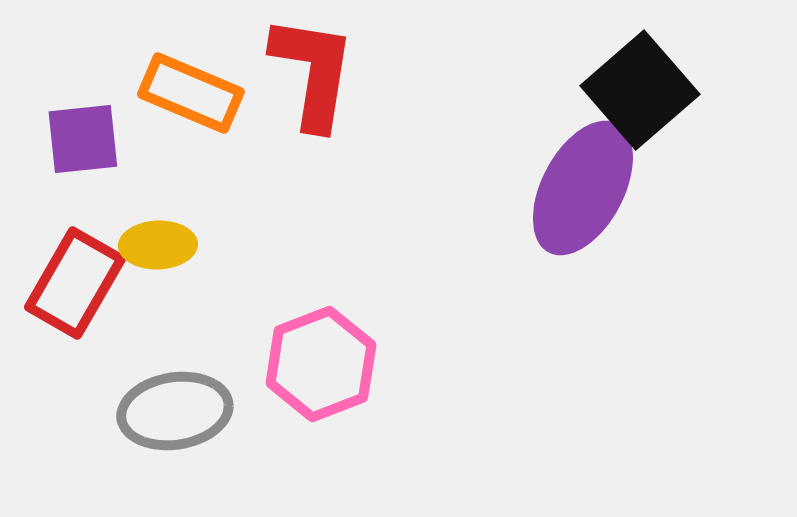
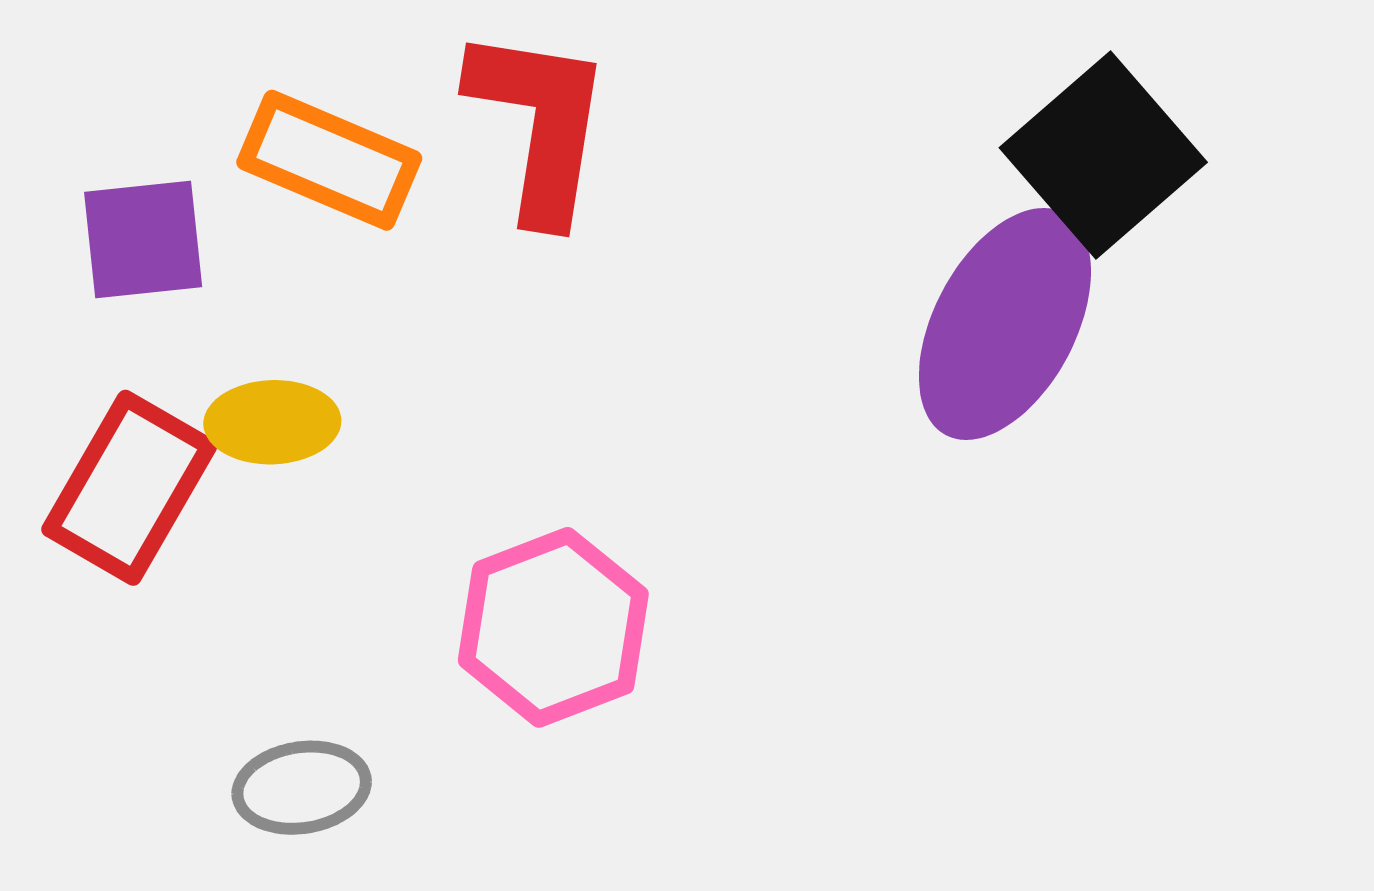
gray ellipse: (175, 411) -> (302, 788), moved, size x0.7

